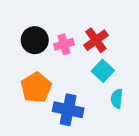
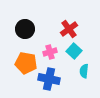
pink cross: (64, 44) -> (50, 52), moved
orange pentagon: (36, 87) -> (26, 63), turned -30

